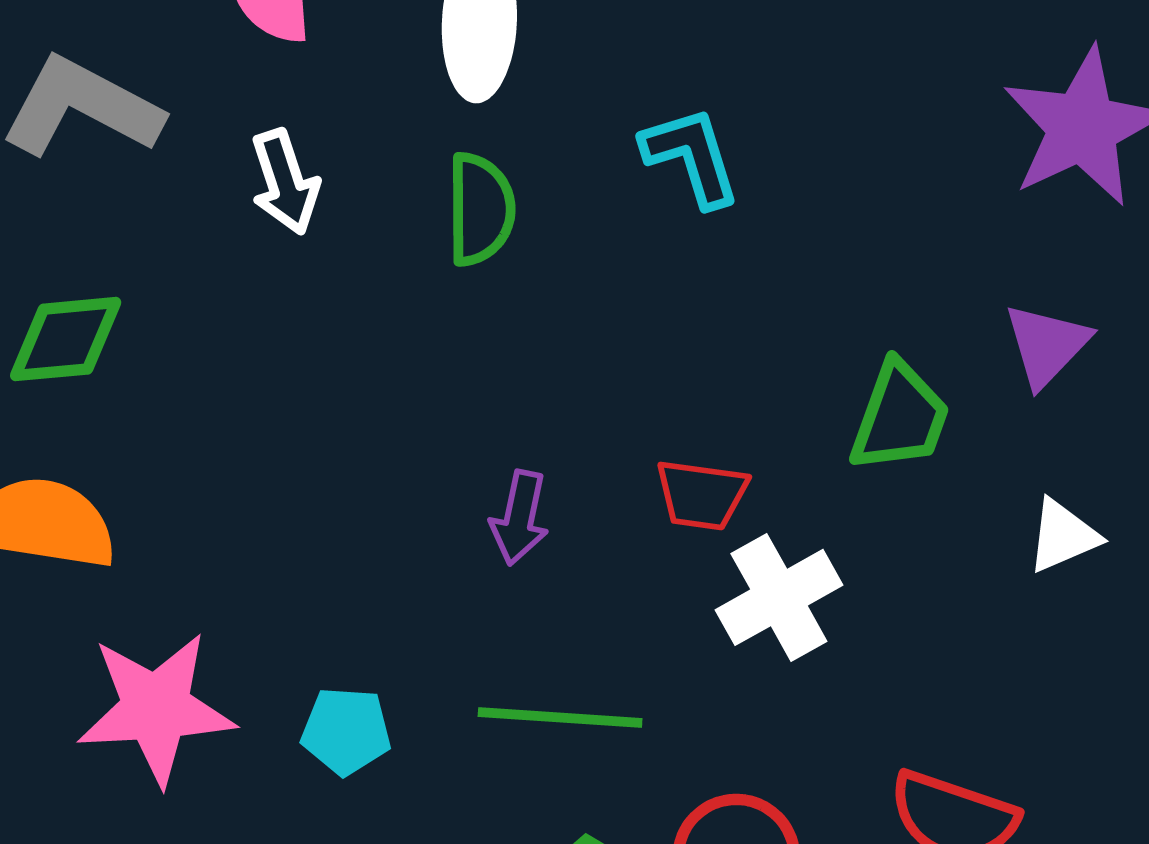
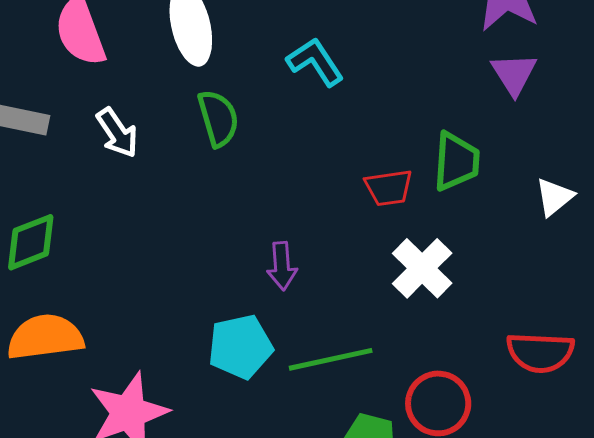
purple triangle: (1047, 345) -> (514, 74), moved
red trapezoid: (702, 495) -> (389, 188), moved
cyan pentagon: (346, 731) -> (240, 347), moved, size x1.4

